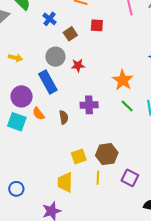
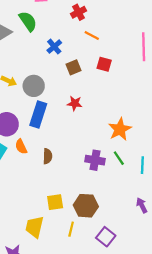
gray circle: (55, 57) -> (34, 86), moved
blue rectangle: (48, 82) -> (38, 115), turned 35
purple cross: (89, 105) -> (95, 160), moved

